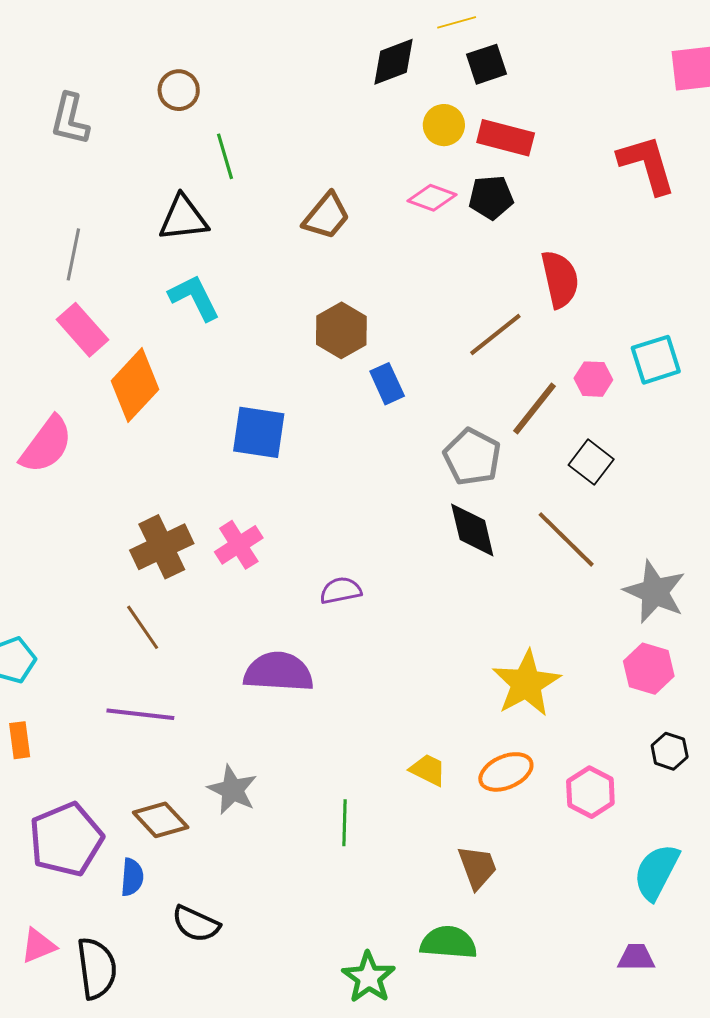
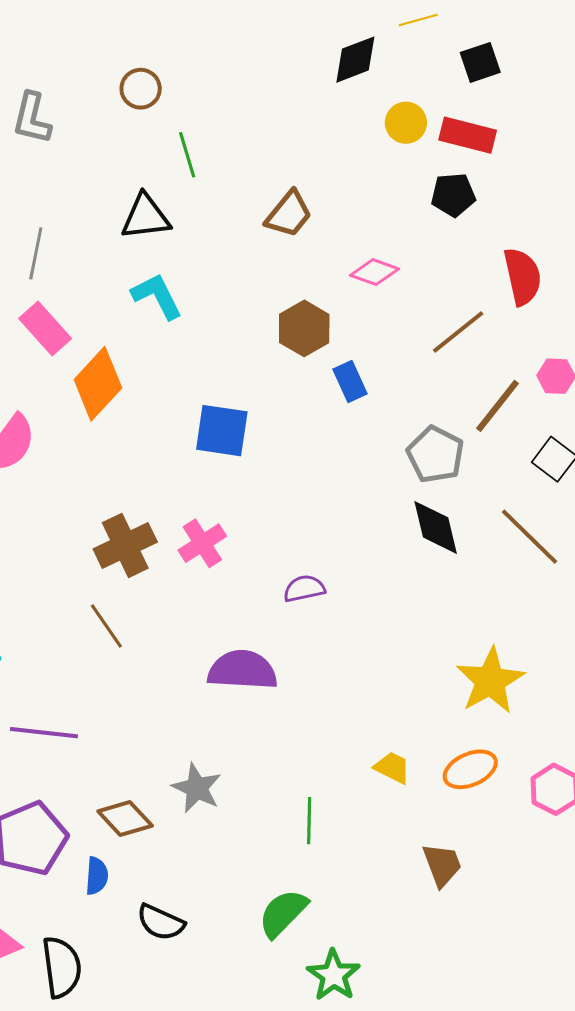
black square: (486, 64) -> (480, 62), moved
pink diamond: (432, 198) -> (374, 272), moved
purple line: (140, 714) -> (44, 733), moved
green semicircle: (448, 942) -> (283, 913), moved, turned -50

